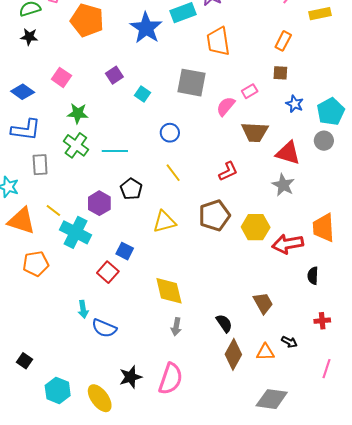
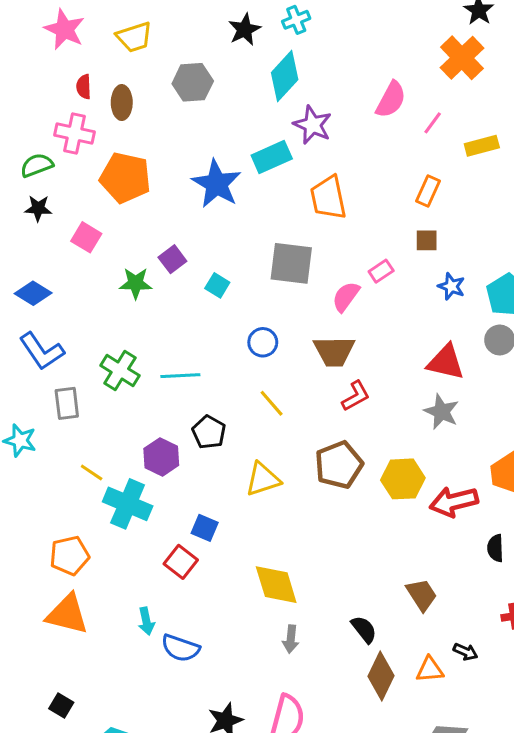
pink square: (61, 77) -> (86, 237), moved
green star: (78, 113) -> (136, 283), moved
blue L-shape: (26, 130) -> (42, 351), turned 52
brown trapezoid: (255, 132) -> (334, 351), moved
orange triangle: (21, 221) -> (67, 614), moved

